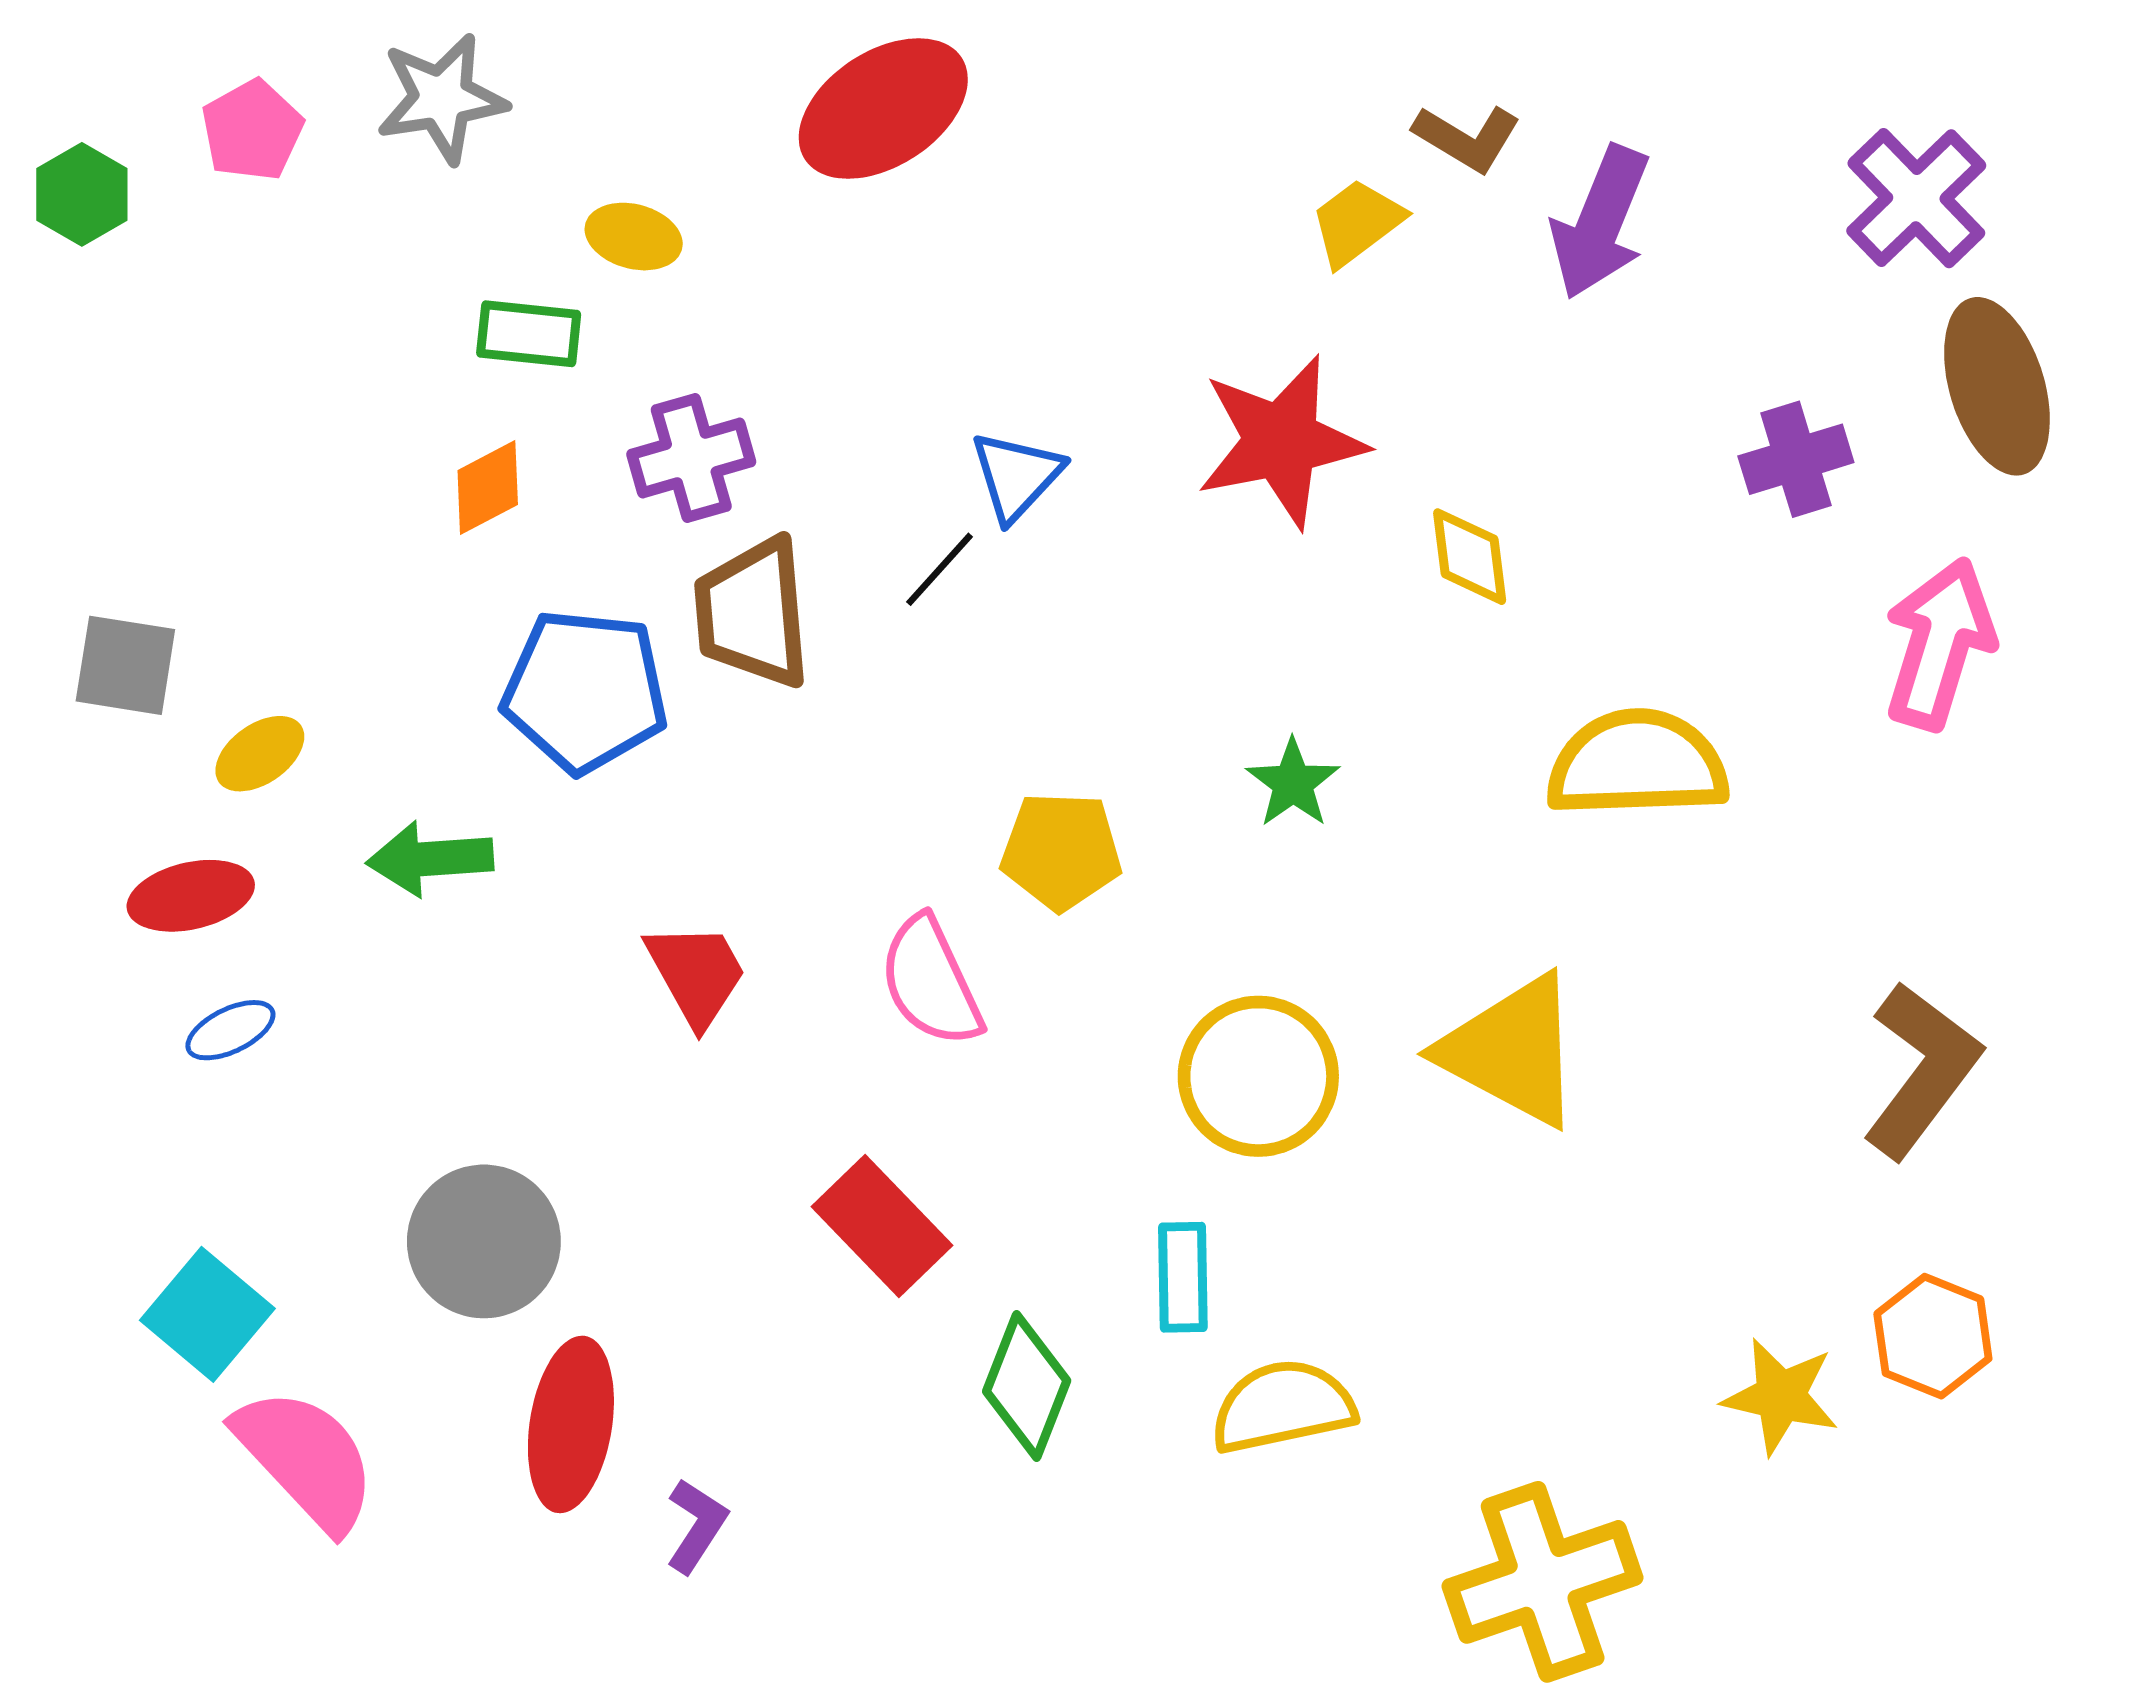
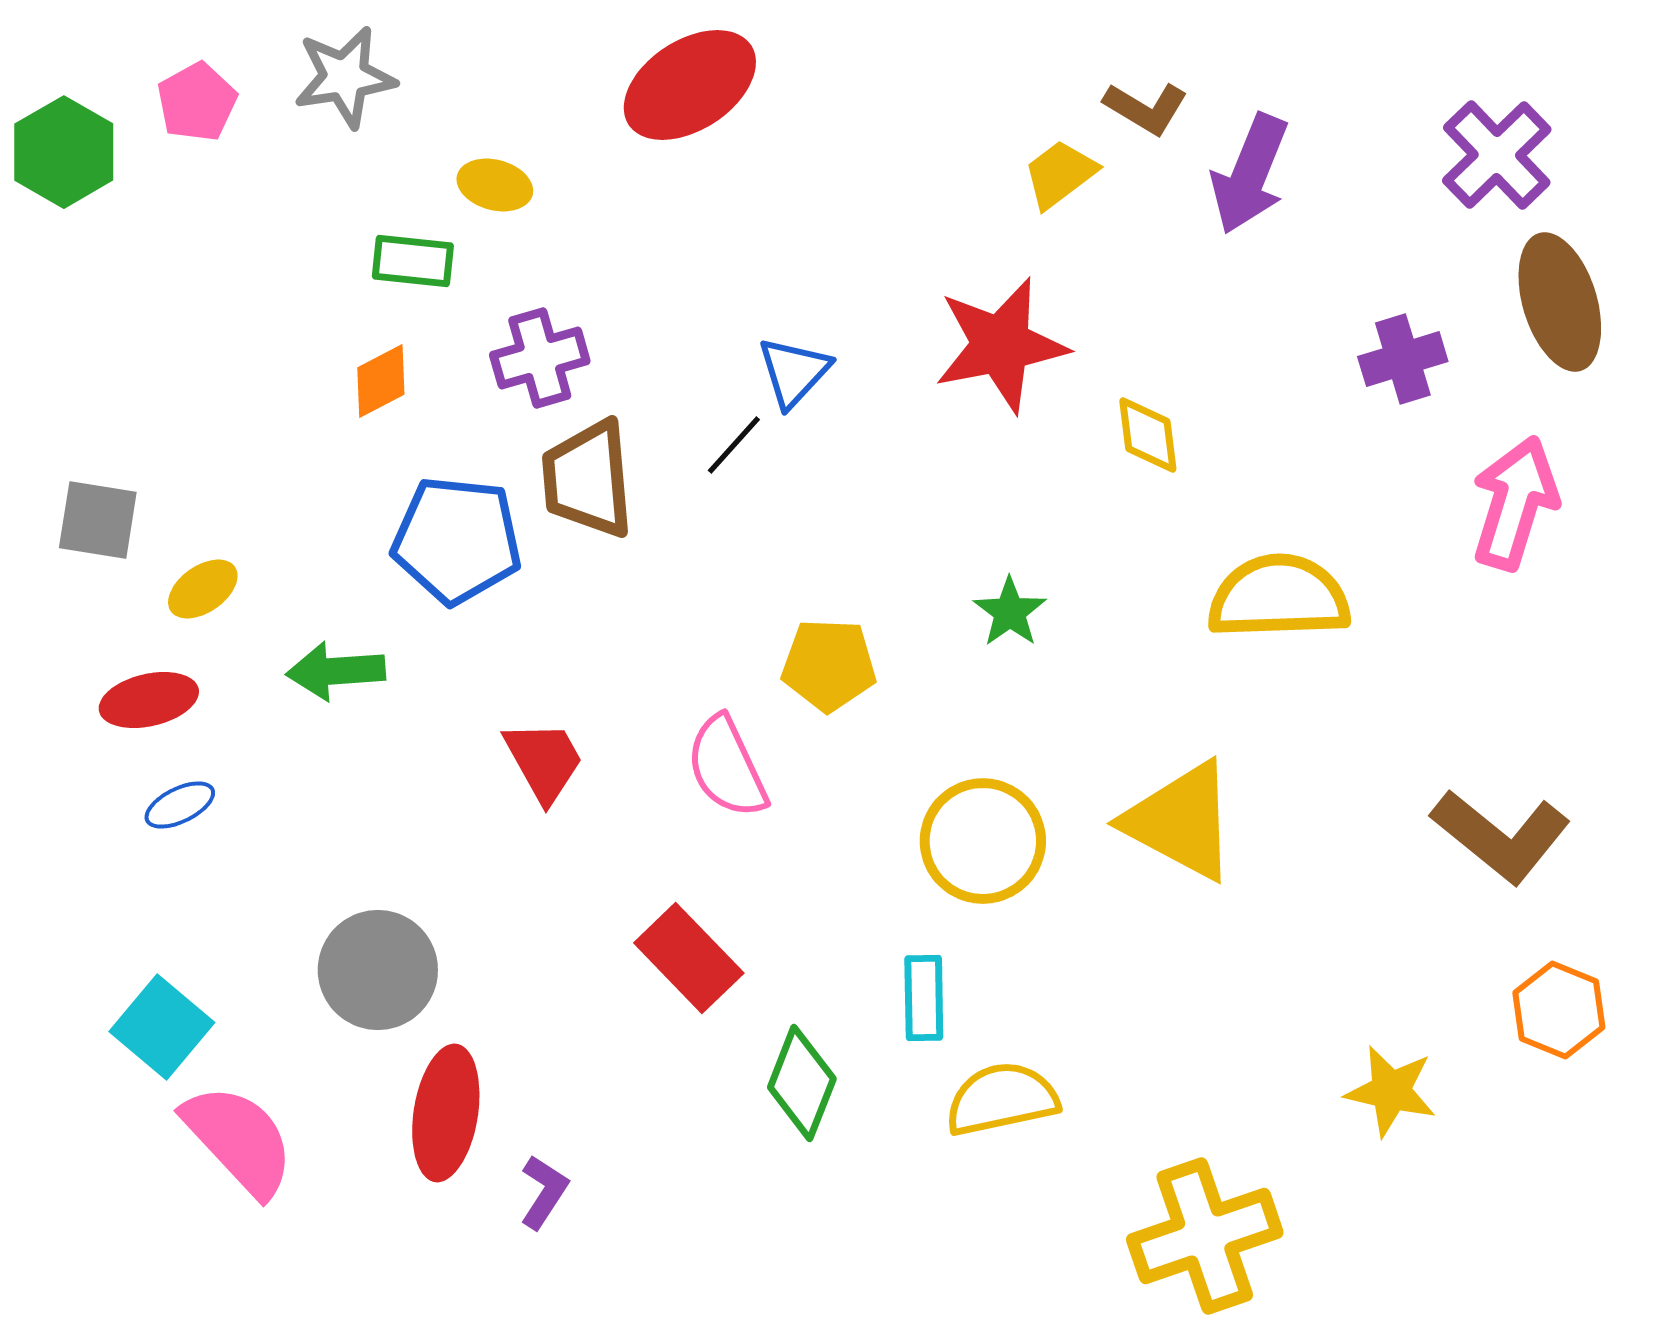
green hexagon: (82, 194) -> (64, 152), size x1.4
brown L-shape: (1921, 1070) -> (1501, 836), turned 92
orange hexagon: (1933, 1336) -> (1559, 1010), moved

